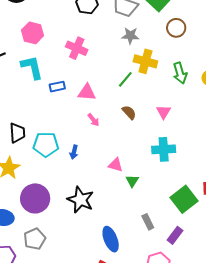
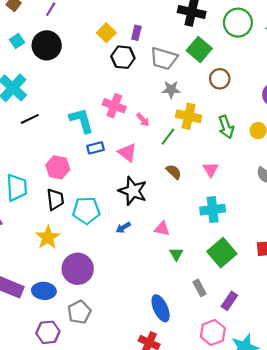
pink hexagon: (33, 33) -> (58, 167), moved
cyan L-shape: (32, 67) -> (81, 120), moved
pink triangle: (87, 92) -> (127, 153), turned 36
pink arrow: (93, 120) -> (143, 120), moved
blue arrow: (74, 152) -> (123, 228), moved, turned 48
green triangle: (132, 181) -> (176, 254), moved
green square: (184, 199) -> (222, 253), moved
black star: (80, 200) -> (133, 191), moved

